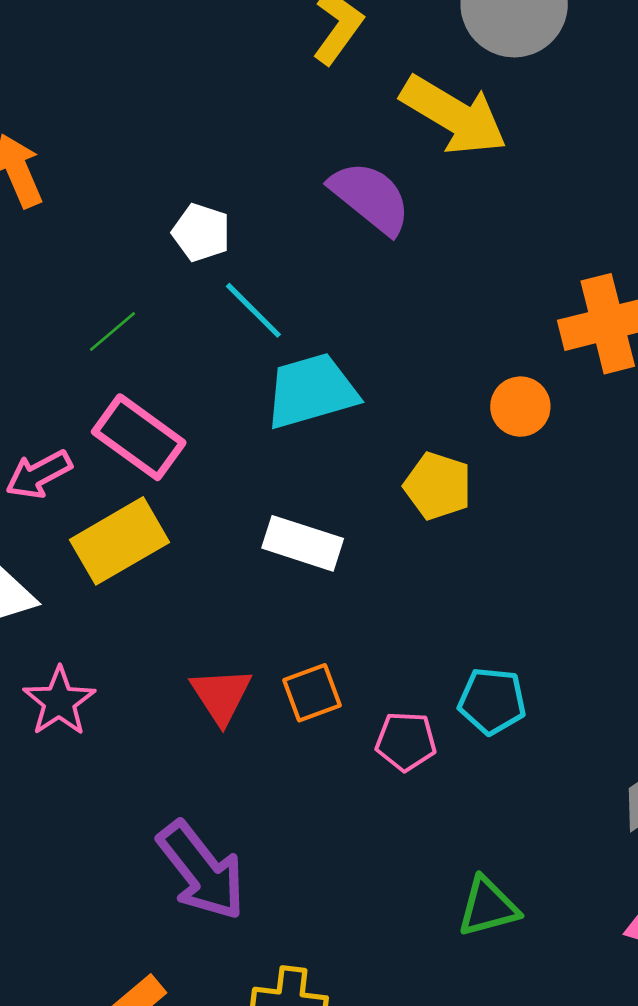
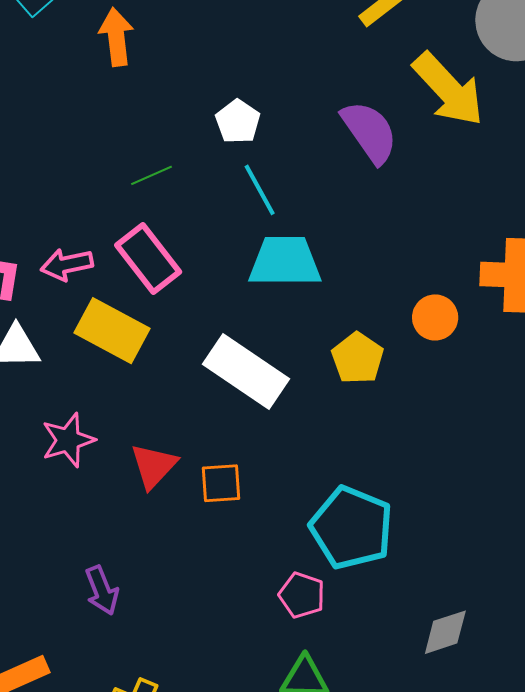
yellow rectangle: (120, 541) -> (112, 331), turned 42
white rectangle: (303, 543) -> (246, 372), size x1.4
pink star: (59, 701) -> (68, 440), moved
cyan pentagon: (492, 701) -> (351, 528), size x1.6
pink pentagon: (406, 741) -> (302, 595), moved
purple arrow: (201, 871) -> (102, 590), size x0.6

